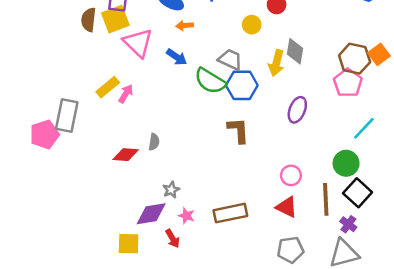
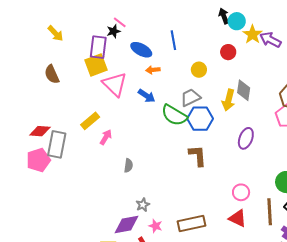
brown semicircle: (88, 20) -> (52, 74), moved, turned -30
yellow circle: (252, 25) -> (199, 70), moved
gray trapezoid: (230, 59) -> (190, 97), turned -50
pink arrow: (126, 94) -> (106, 137), moved
red diamond: (126, 155) -> (40, 131), moved

